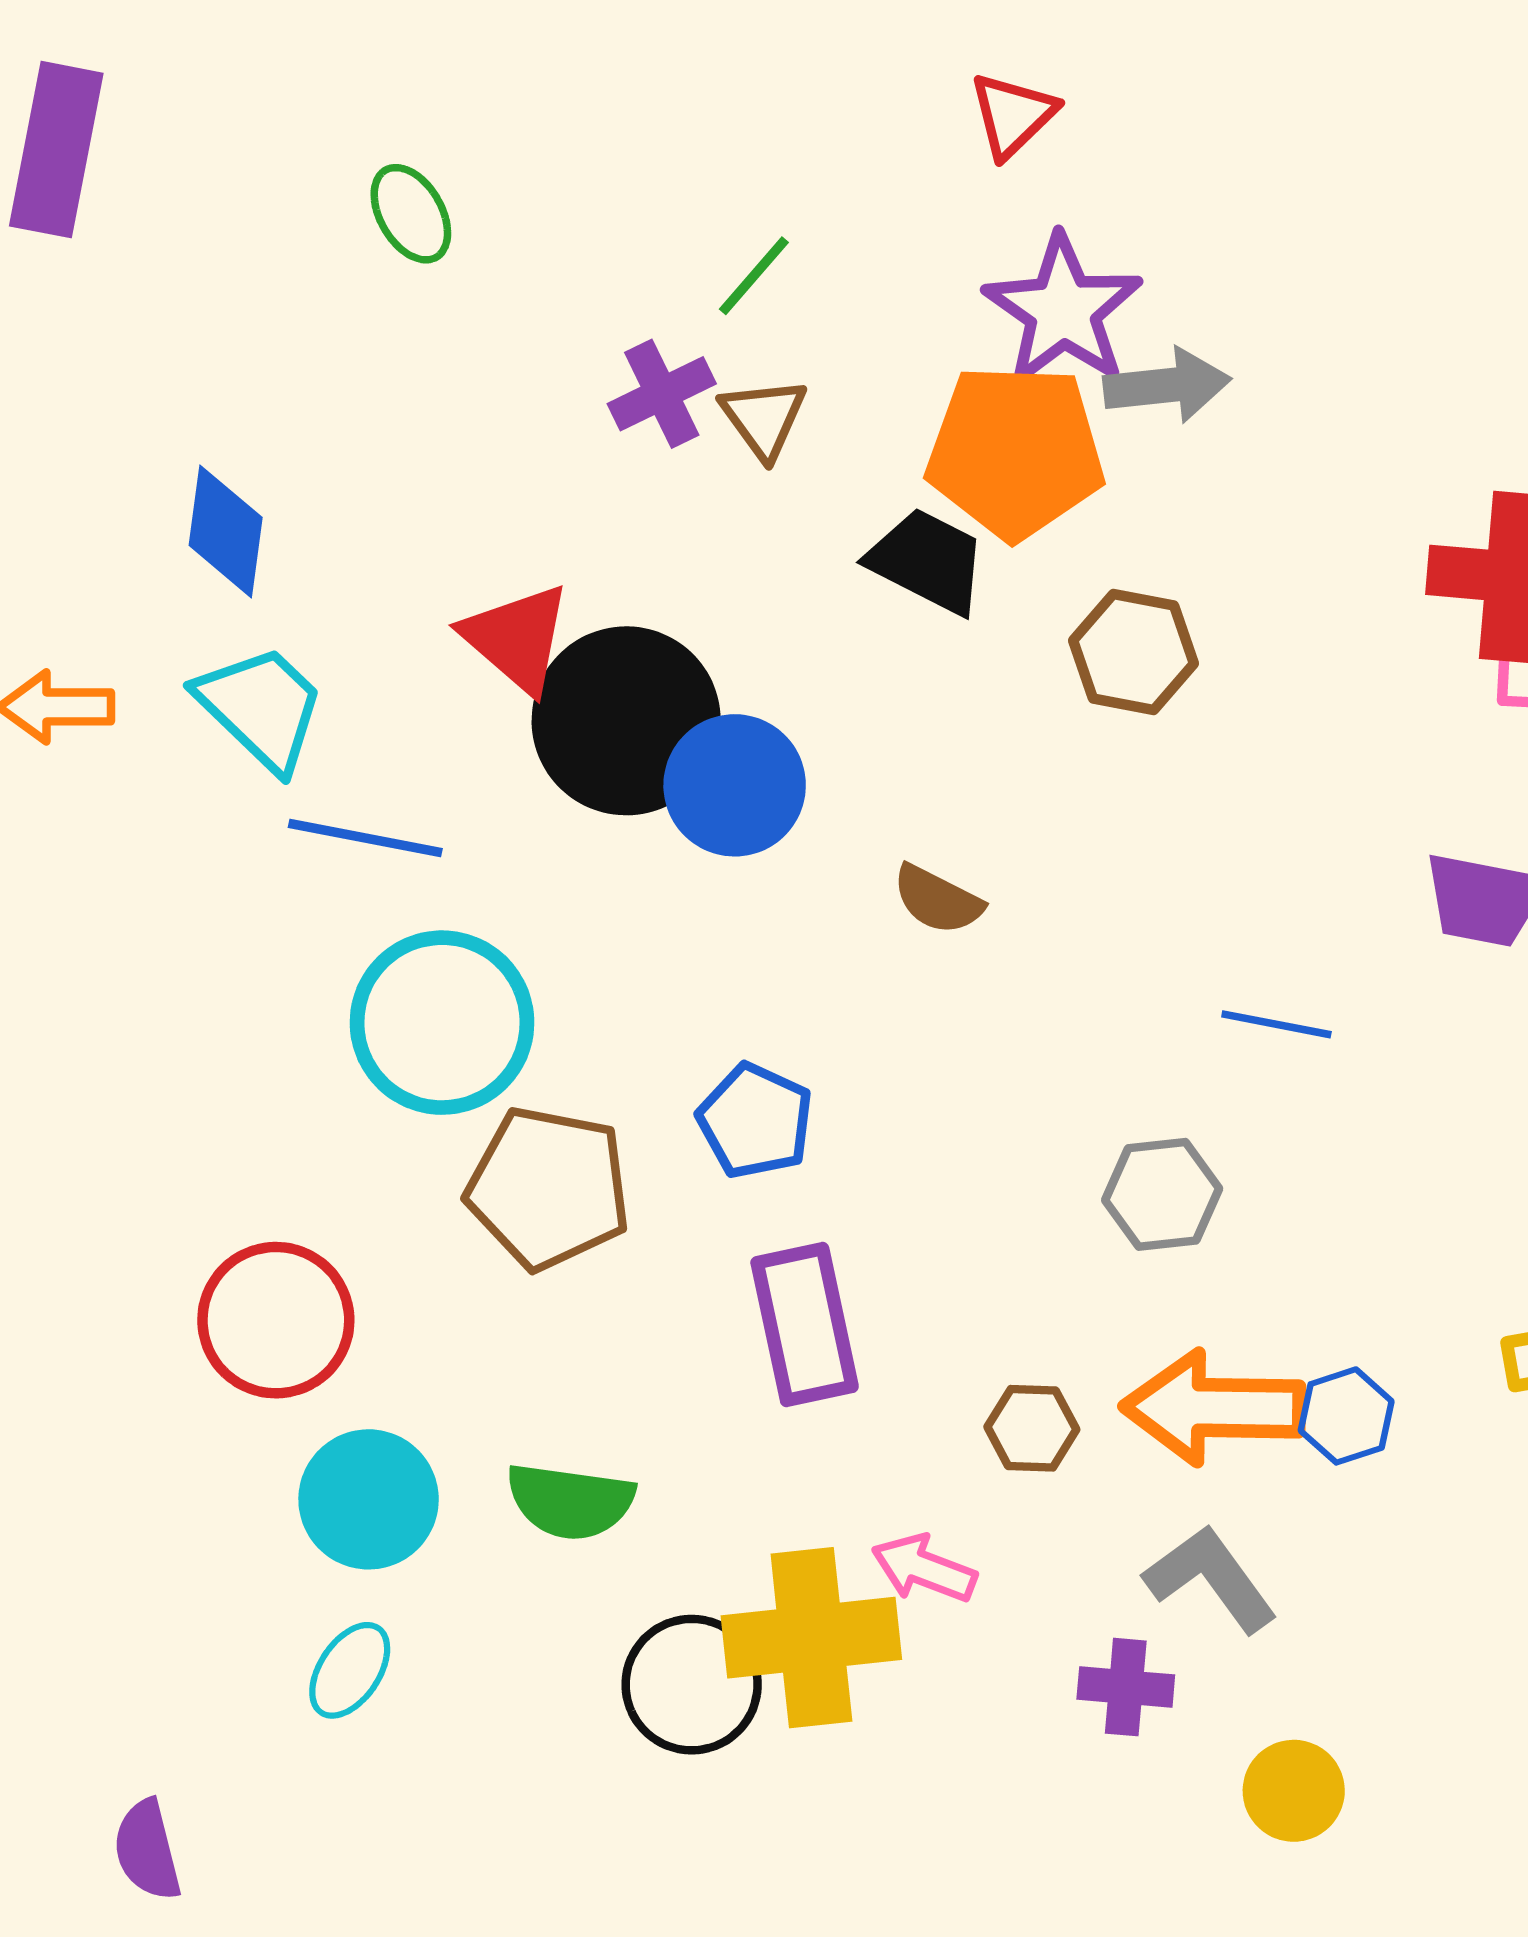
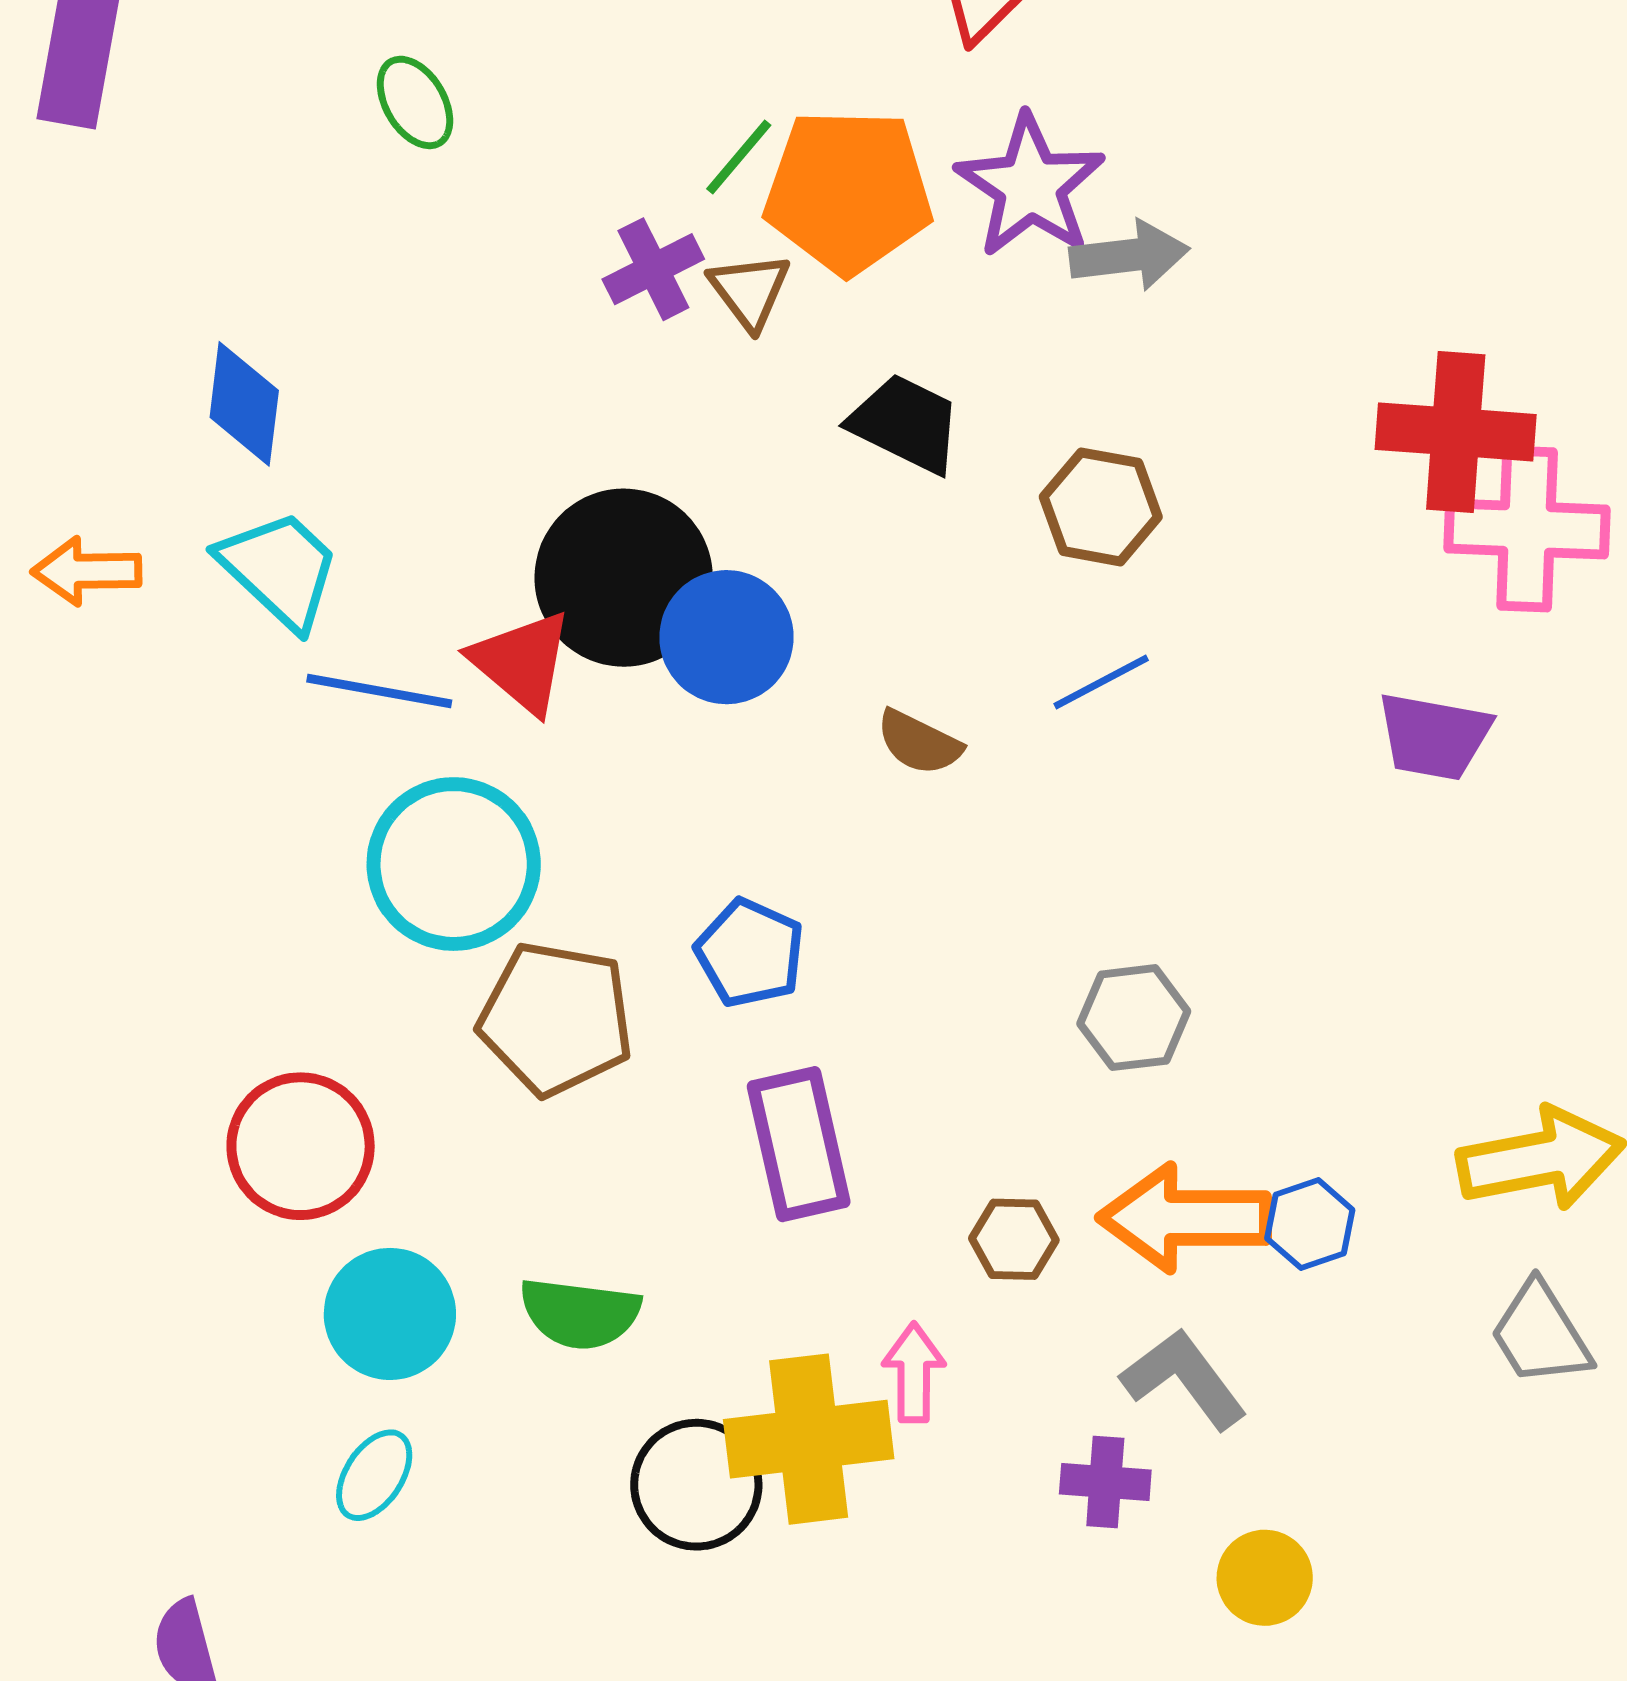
orange pentagon: (1015, 452) -> (848, 191), moved
red triangle: (517, 638) -> (522, 662), moved
blue line: (1276, 1024) -> (1101, 682), moved, turned -38
pink arrow: (924, 1568) -> (914, 1373), turned 70

